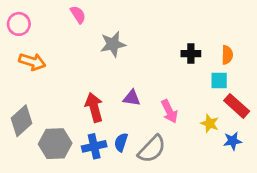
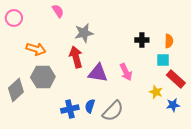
orange arrow: (32, 62) -> (36, 49), moved
purple triangle: (132, 98) -> (98, 73), size x1.5
red arrow: (94, 107) -> (76, 57), moved
pink arrow: (169, 111) -> (126, 72), moved
gray hexagon: (55, 144) -> (43, 77), moved

